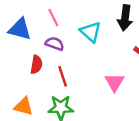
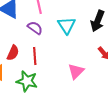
red semicircle: (36, 65) -> (13, 53), moved

